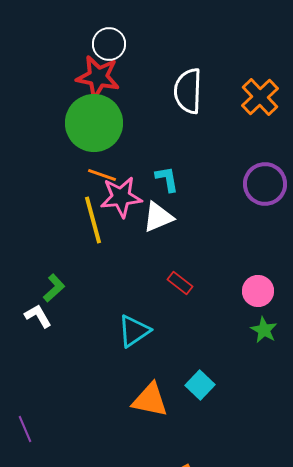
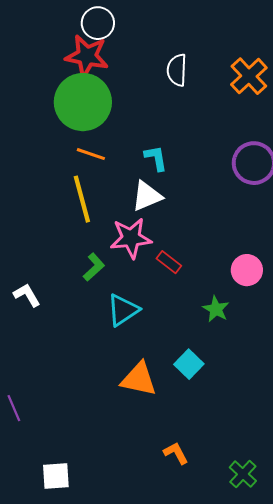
white semicircle: (188, 91) -> (177, 70), size x0.7
pink star: (121, 197) -> (131, 238), moved
green L-shape: (54, 288) -> (94, 267), moved
green star: (264, 330) -> (216, 309), moved

